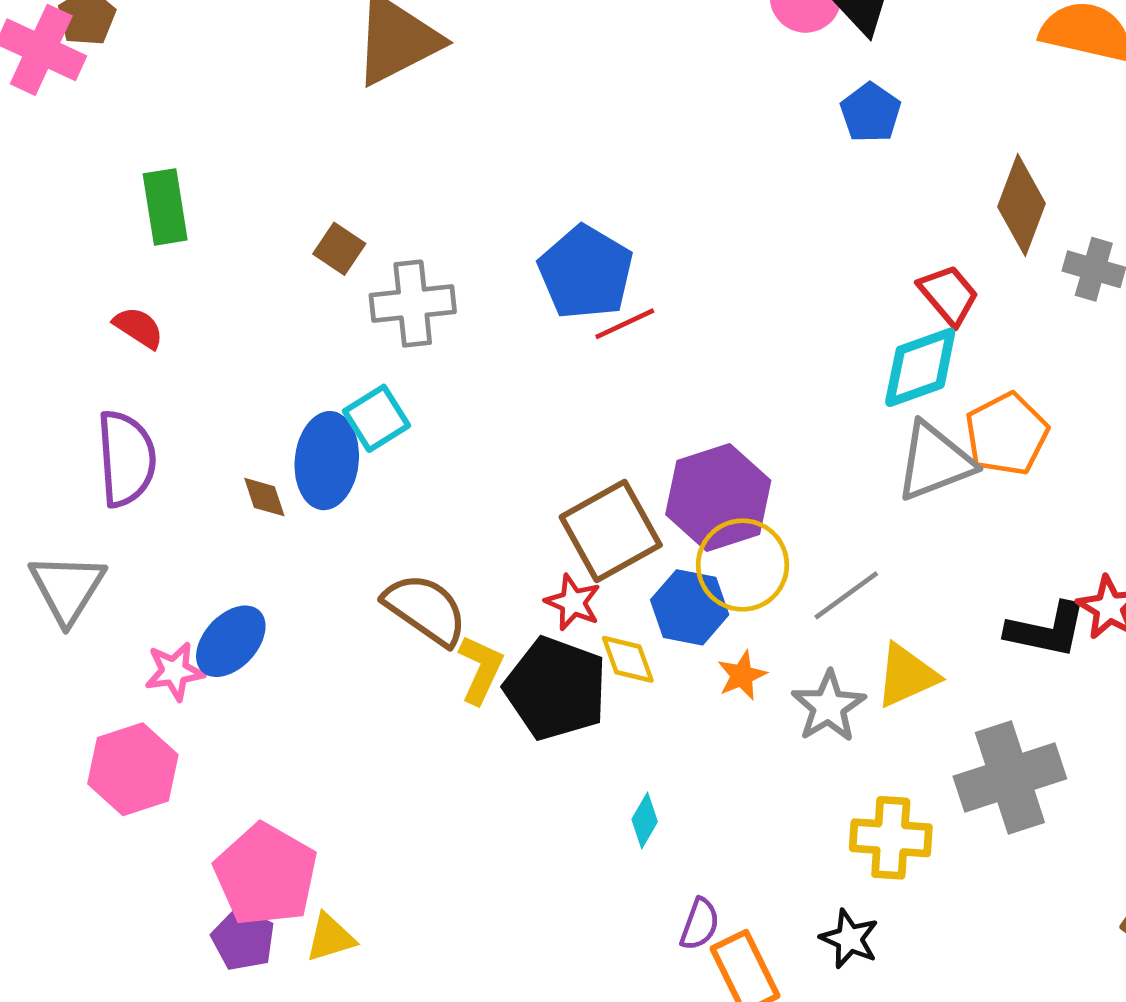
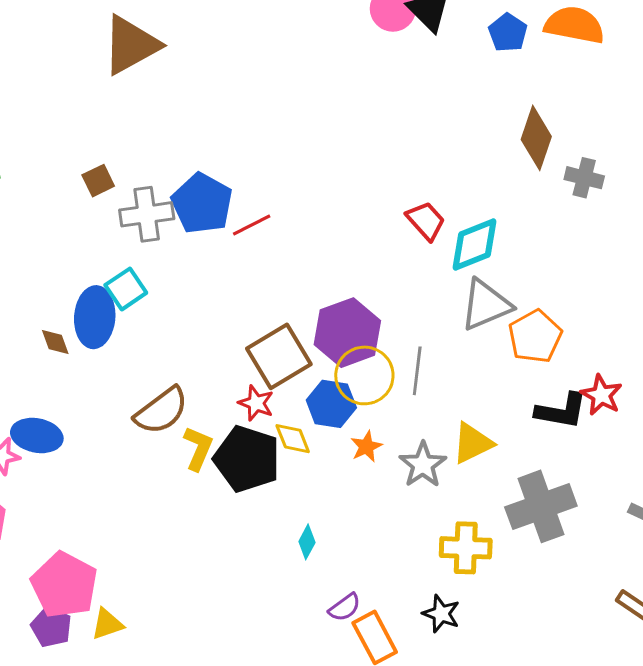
blue pentagon: (870, 113) -> (508, 33), moved
brown square: (339, 249) -> (98, 181), turned 32
blue pentagon: (586, 272) -> (202, 203), moved
red trapezoid: (949, 295) -> (426, 221), moved
red line: (625, 324) -> (252, 225), moved
orange pentagon: (1007, 434) -> (535, 336), moved
gray line: (846, 595) -> (417, 371), moved, turned -45
brown semicircle: (425, 609) -> (161, 411), turned 110
blue ellipse: (231, 641) -> (37, 435), turned 60
purple semicircle: (700, 924) -> (345, 607), turned 36

